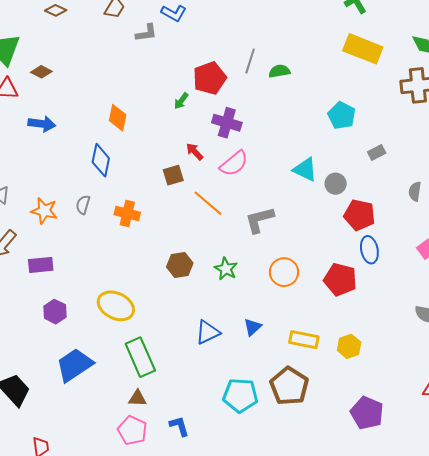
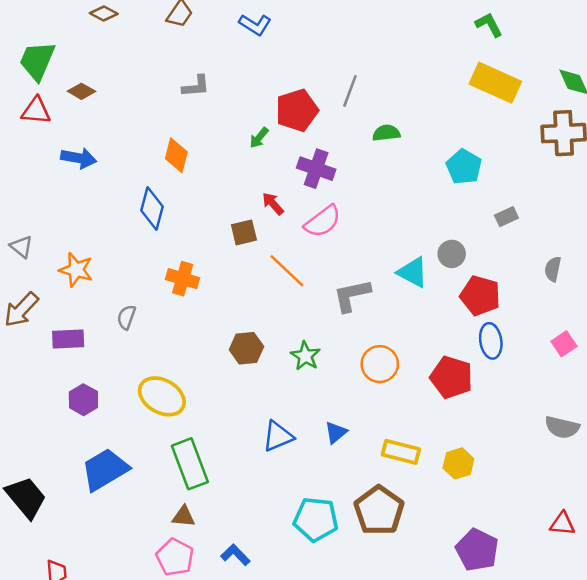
gray L-shape: (146, 33) -> (196, 86), moved
green semicircle: (279, 71) -> (386, 133), moved
cyan triangle: (305, 169) -> (413, 272), moved
gray semicircle: (83, 205) -> (126, 317), moved
blue L-shape: (179, 426) -> (235, 555), turned -30

